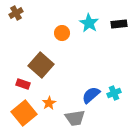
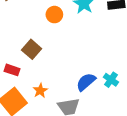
brown square: (41, 65) -> (32, 49), size x0.7
cyan cross: (114, 93) -> (111, 80), turned -32

